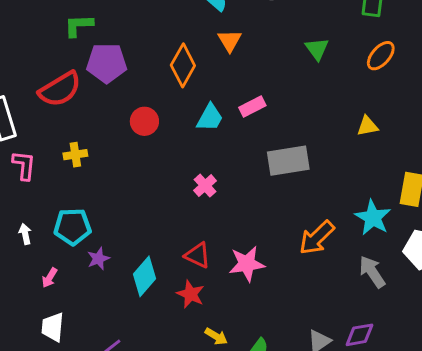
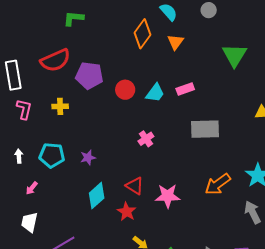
green triangle: (317, 49) -> (234, 55), size x1.5
purple pentagon: (107, 63) -> (89, 75), moved
orange diamond: (183, 65) -> (142, 34), moved
red circle: (144, 121) -> (125, 90), moved
purple star: (98, 259) -> (88, 157), moved

